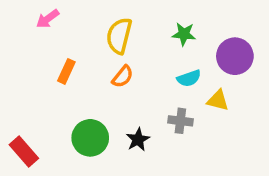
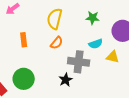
orange rectangle: (66, 71) -> (24, 40), turned -32
gray cross: (180, 121) -> (79, 62), moved, size x1.5
green circle: (90, 138) -> (24, 79), moved

